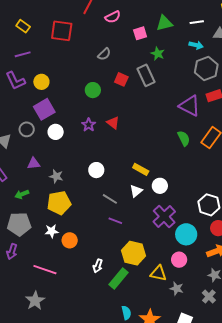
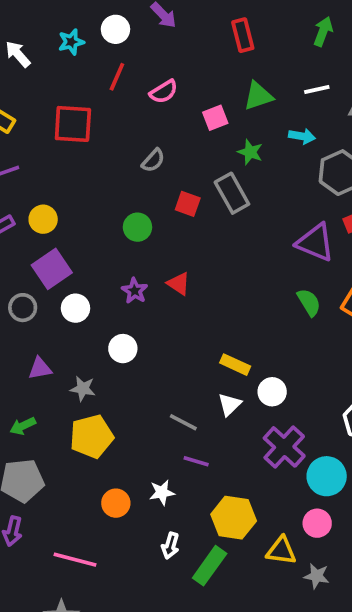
cyan arrow: (196, 45) -> (302, 136), moved
white circle: (96, 170) -> (123, 349), moved
white star: (52, 231) -> (162, 492), moved

